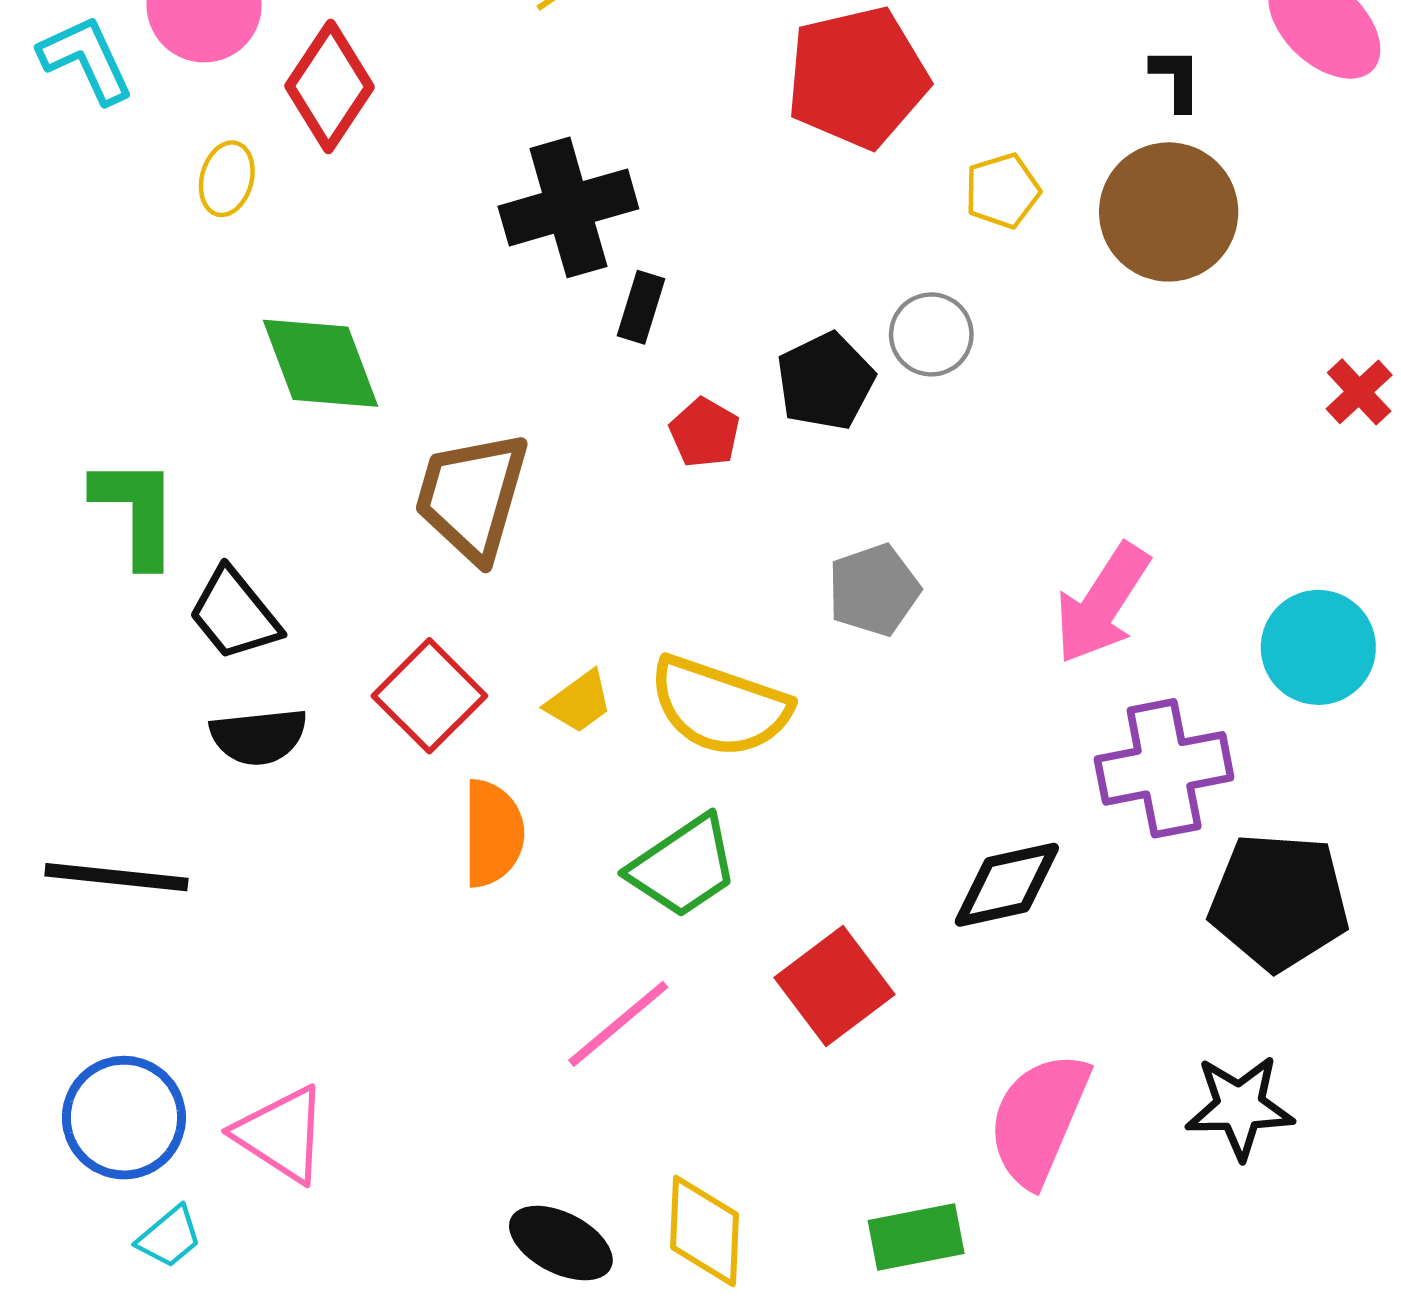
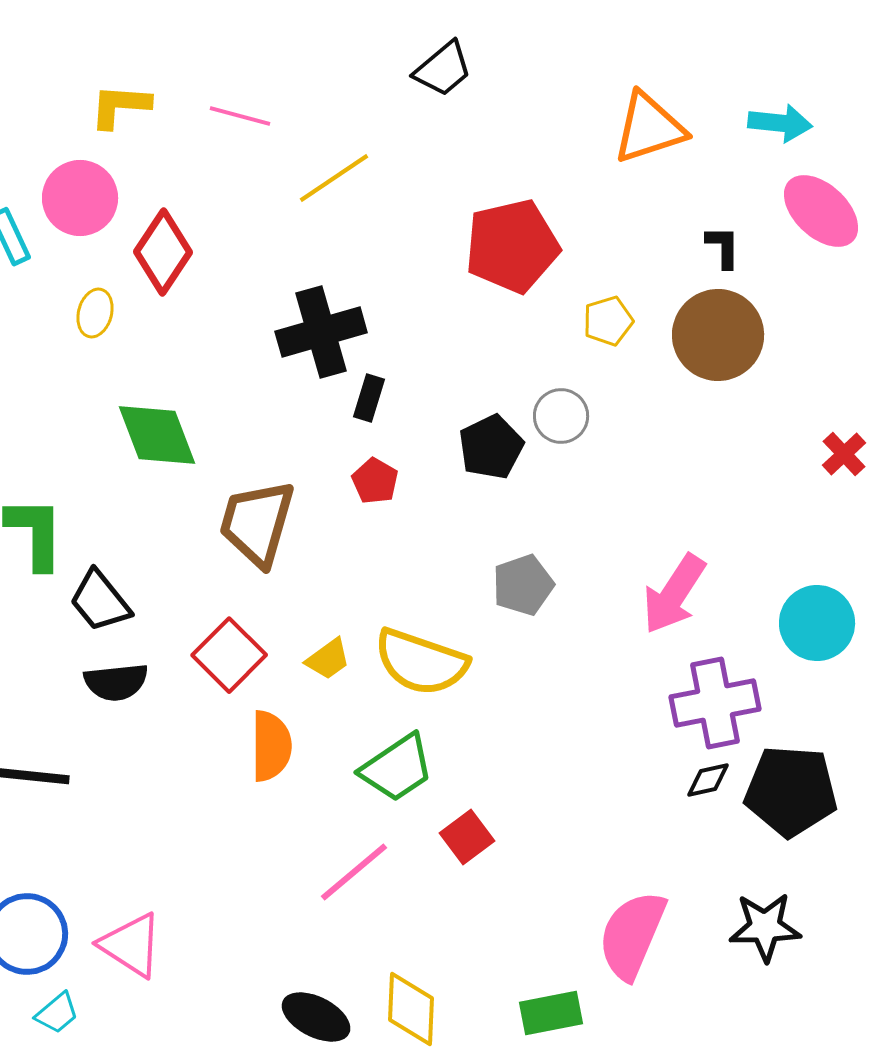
red pentagon: (705, 433) -> (375, 481), moved
black diamond: (1007, 885) -> (708, 780), moved, size x0.6
red square: (835, 986) -> (467, 837), moved, size x0.7

